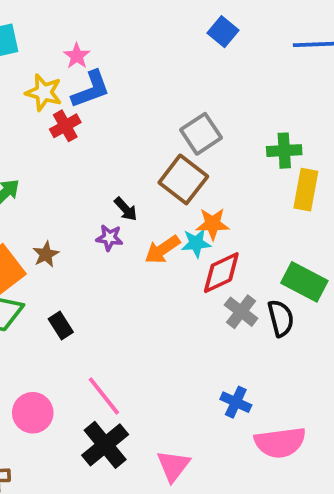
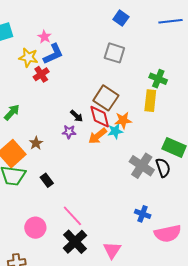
gray square: (201, 134) -> (114, 53), moved, turned -35
green cross: (284, 151) -> (158, 79), turned 30
yellow rectangle: (306, 190) -> (150, 101), moved
red diamond: (221, 273) -> (100, 117), moved, turned -75
gray cross: (241, 312) -> (142, 166), size x1.4

